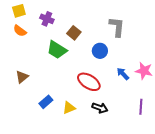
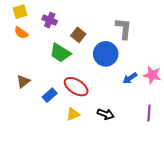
blue circle: (100, 51) -> (106, 54), size x1.5
blue arrow: (123, 74) -> (130, 78), turned -80
red ellipse: (89, 82) -> (76, 87), moved
blue rectangle: (46, 102) -> (50, 95), moved

